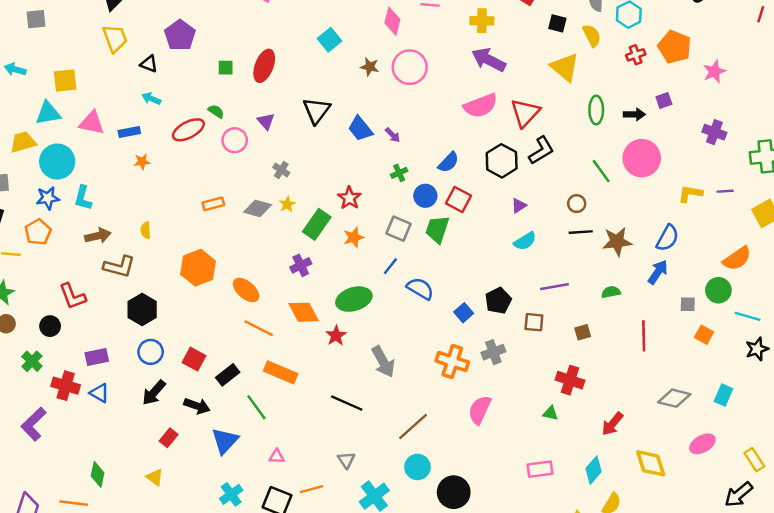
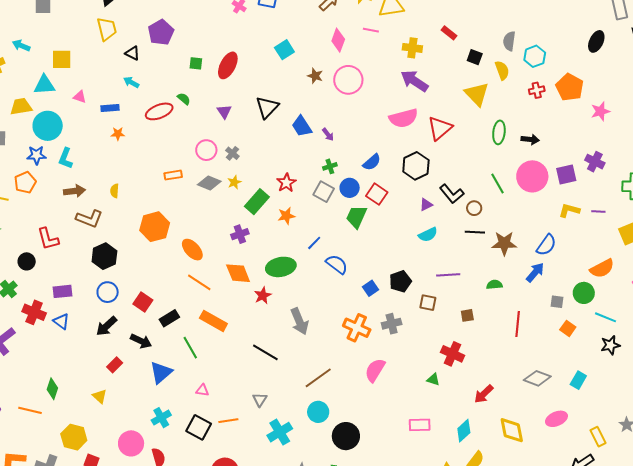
purple square: (664, 100) -> (566, 174), moved, size x1.5
pink triangle: (92, 123) -> (80, 97), size x0.6
pink circle: (235, 140) -> (206, 150), moved
black L-shape: (541, 150) -> (452, 194), moved, turned 75
gray square: (398, 229) -> (324, 192), moved

